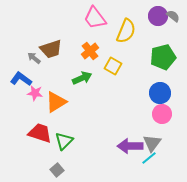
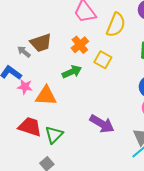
orange triangle: (56, 102) -> (46, 96), turned 35
purple arrow: (130, 146) -> (102, 124), moved, turned -150

